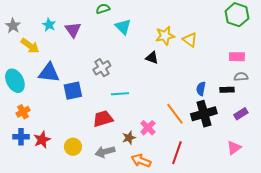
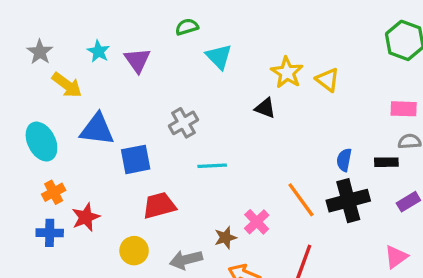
yellow star: (165, 36) -> (287, 73), turned -30
red trapezoid: (103, 119) -> (159, 205), moved
red star: (42, 140) -> (86, 217), moved

